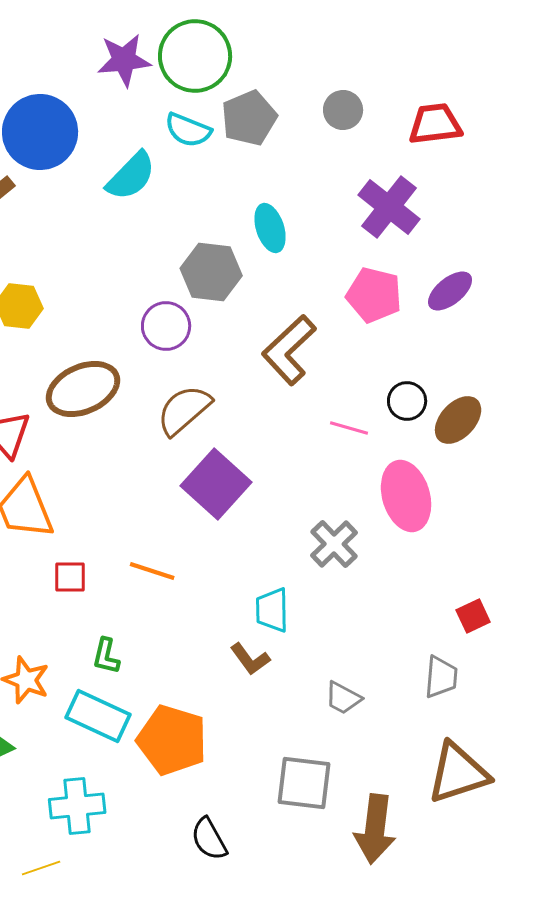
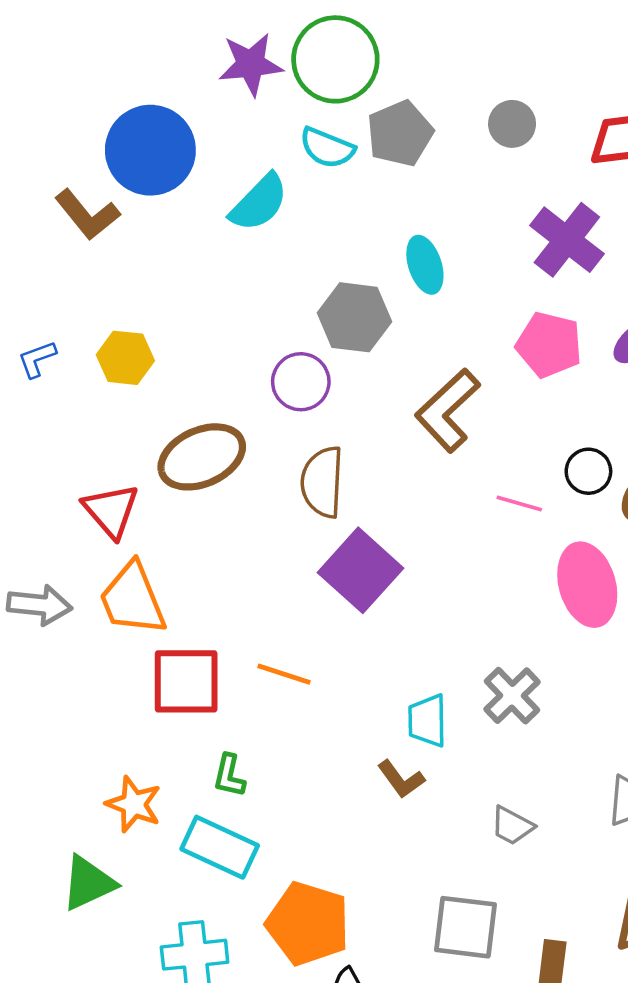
brown semicircle: (184, 410) -> (322, 482), turned -46
gray cross: (334, 544) -> (512, 696), moved
red square: (70, 577) -> (186, 681), size x1.8
orange pentagon: (172, 740) -> (308, 924), moved

